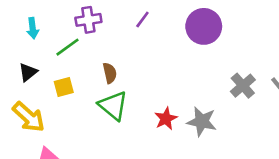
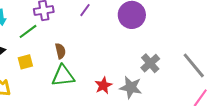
gray cross: (243, 86) -> (150, 63), moved
green triangle: (113, 106) -> (63, 76), turned -45

